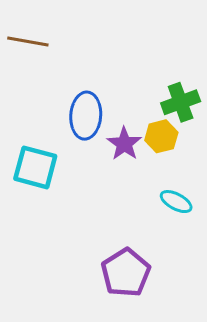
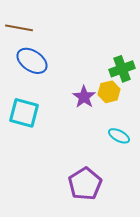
blue ellipse: (86, 116) -> (32, 61), moved, turned -60

